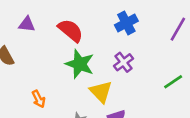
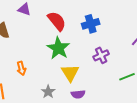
blue cross: (126, 23) -> (91, 24), moved
purple cross: (123, 62) -> (101, 55), moved

